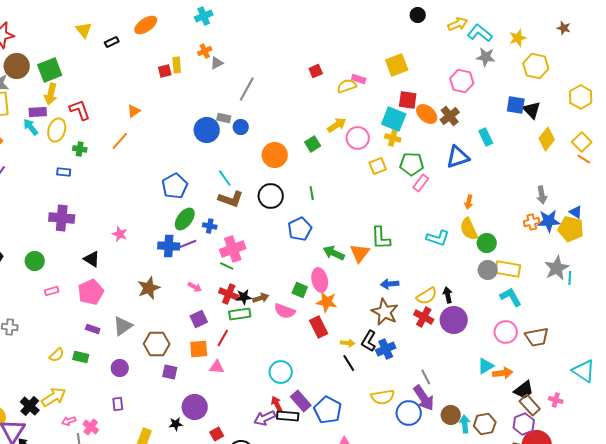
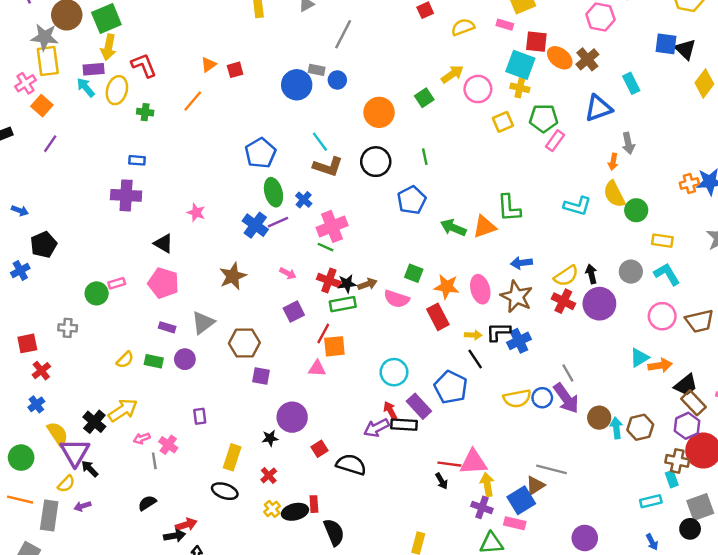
red square: (165, 71) -> (235, 70), moved
pink rectangle: (359, 79) -> (505, 25), moved
blue rectangle: (64, 172) -> (137, 160), moved
gray arrow: (542, 195) -> (628, 143), moved
green ellipse: (185, 219) -> (273, 192), turned -50
blue cross: (210, 226) -> (304, 200), turned 32
blue cross: (169, 246) -> (255, 225), turned 35
orange triangle: (360, 253) -> (484, 227), turned 35
green circle: (35, 261) -> (97, 293), moved
yellow rectangle: (508, 269) -> (662, 241), size x0.7
gray circle: (488, 270) -> (631, 272), moved
pink ellipse: (320, 280) -> (480, 289), moved
pink pentagon: (91, 292) -> (163, 283), turned -30
black L-shape: (369, 341) -> (498, 332), turned 60
orange square: (199, 349) -> (334, 346), moved
purple circle: (120, 368) -> (185, 359), moved
blue pentagon: (328, 410) -> (451, 387), moved
blue circle: (409, 413) -> (542, 398), moved, size x0.7

